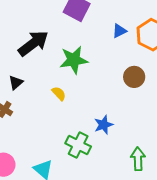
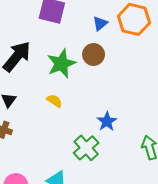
brown circle: (134, 77) -> (94, 54), moved
green cross: (78, 145) -> (86, 148), turned 35

